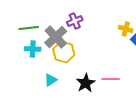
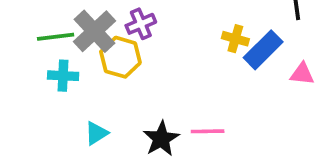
gray cross: (56, 37) -> (95, 31), moved
yellow hexagon: (64, 52) -> (120, 57), moved

